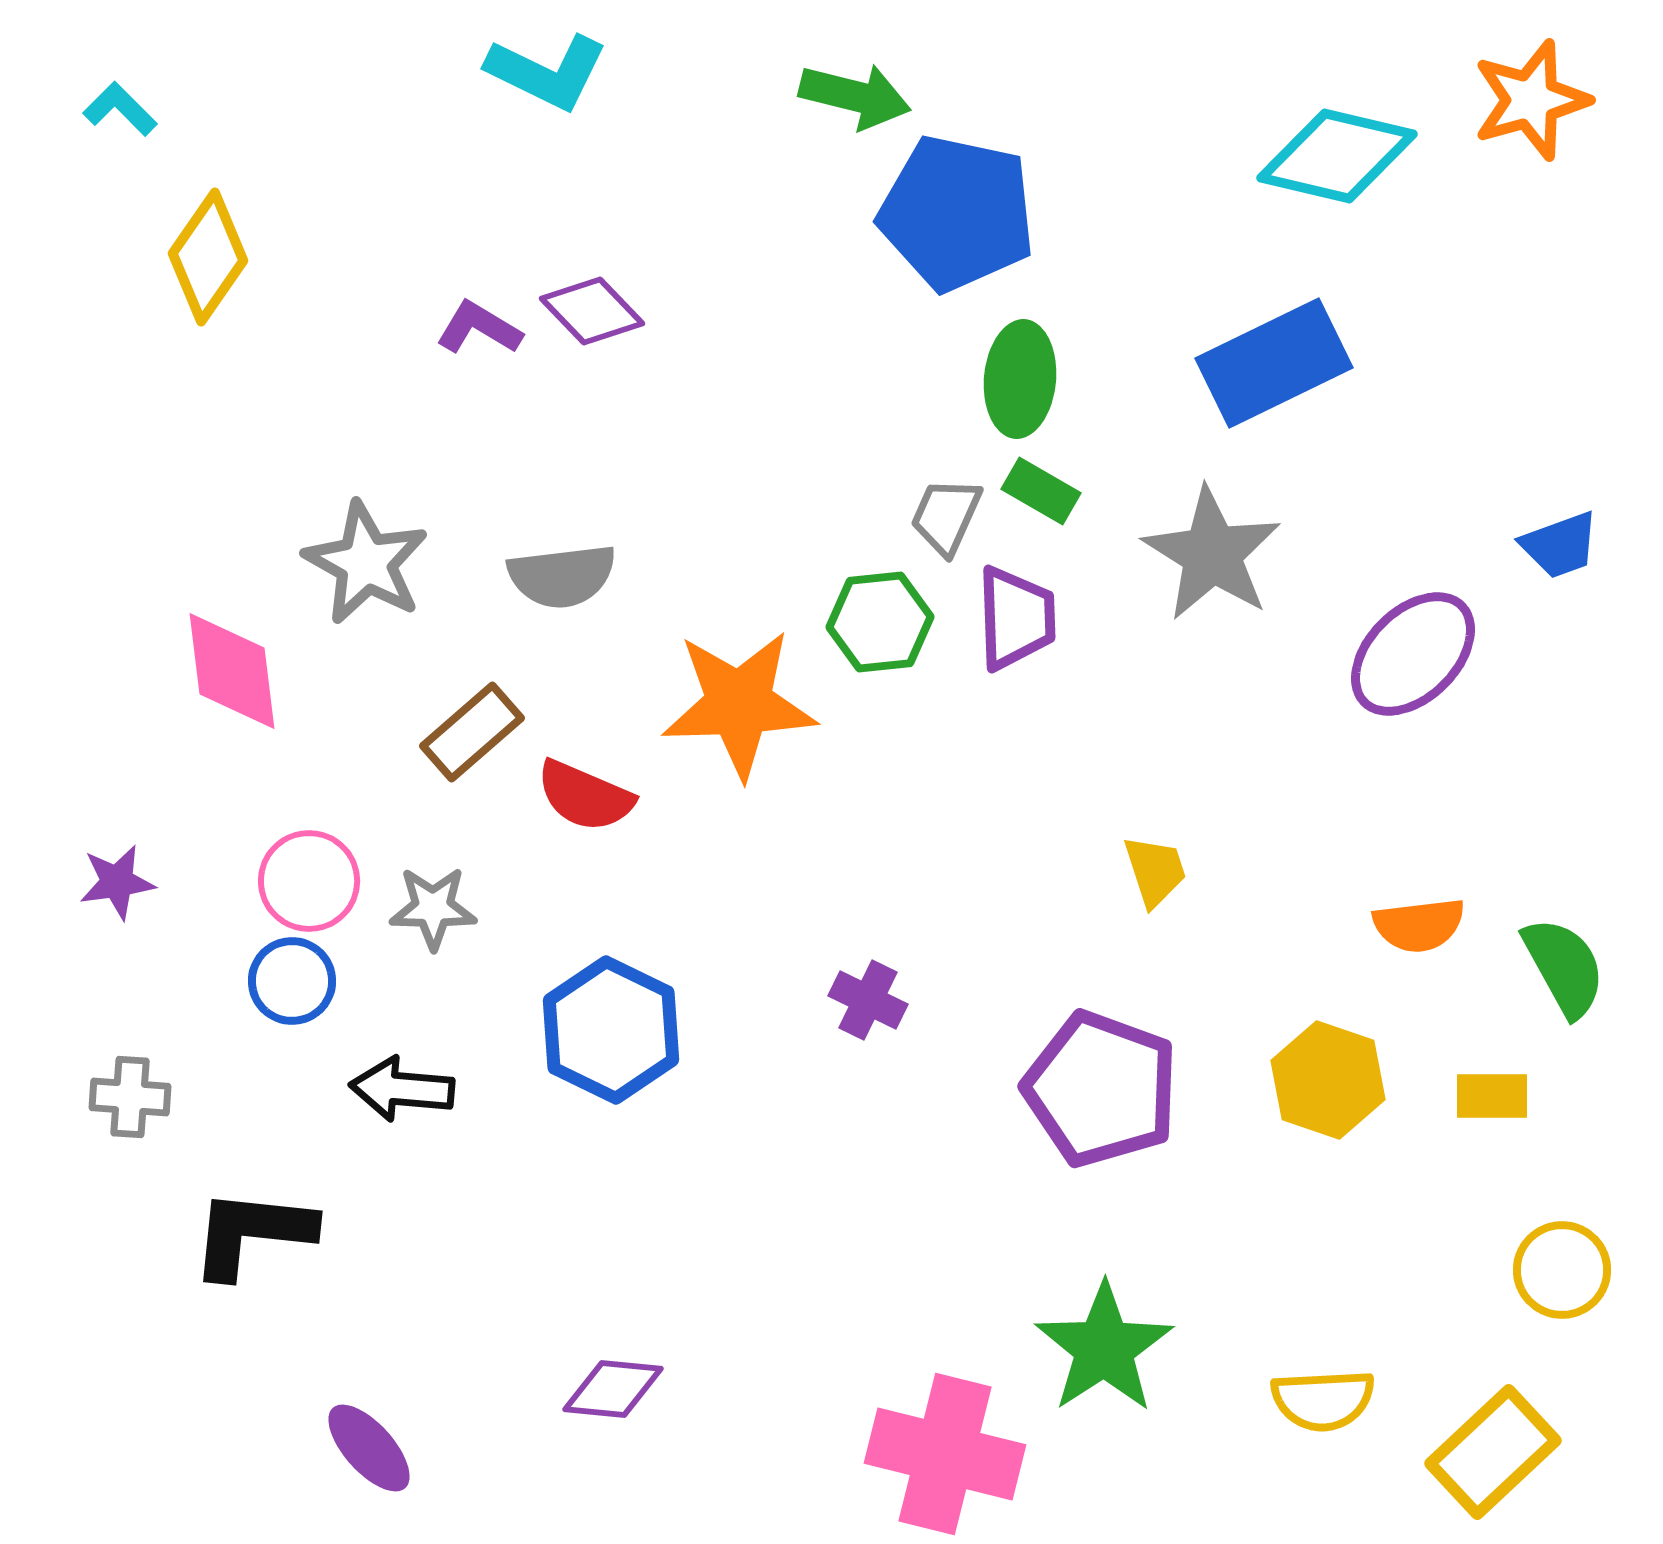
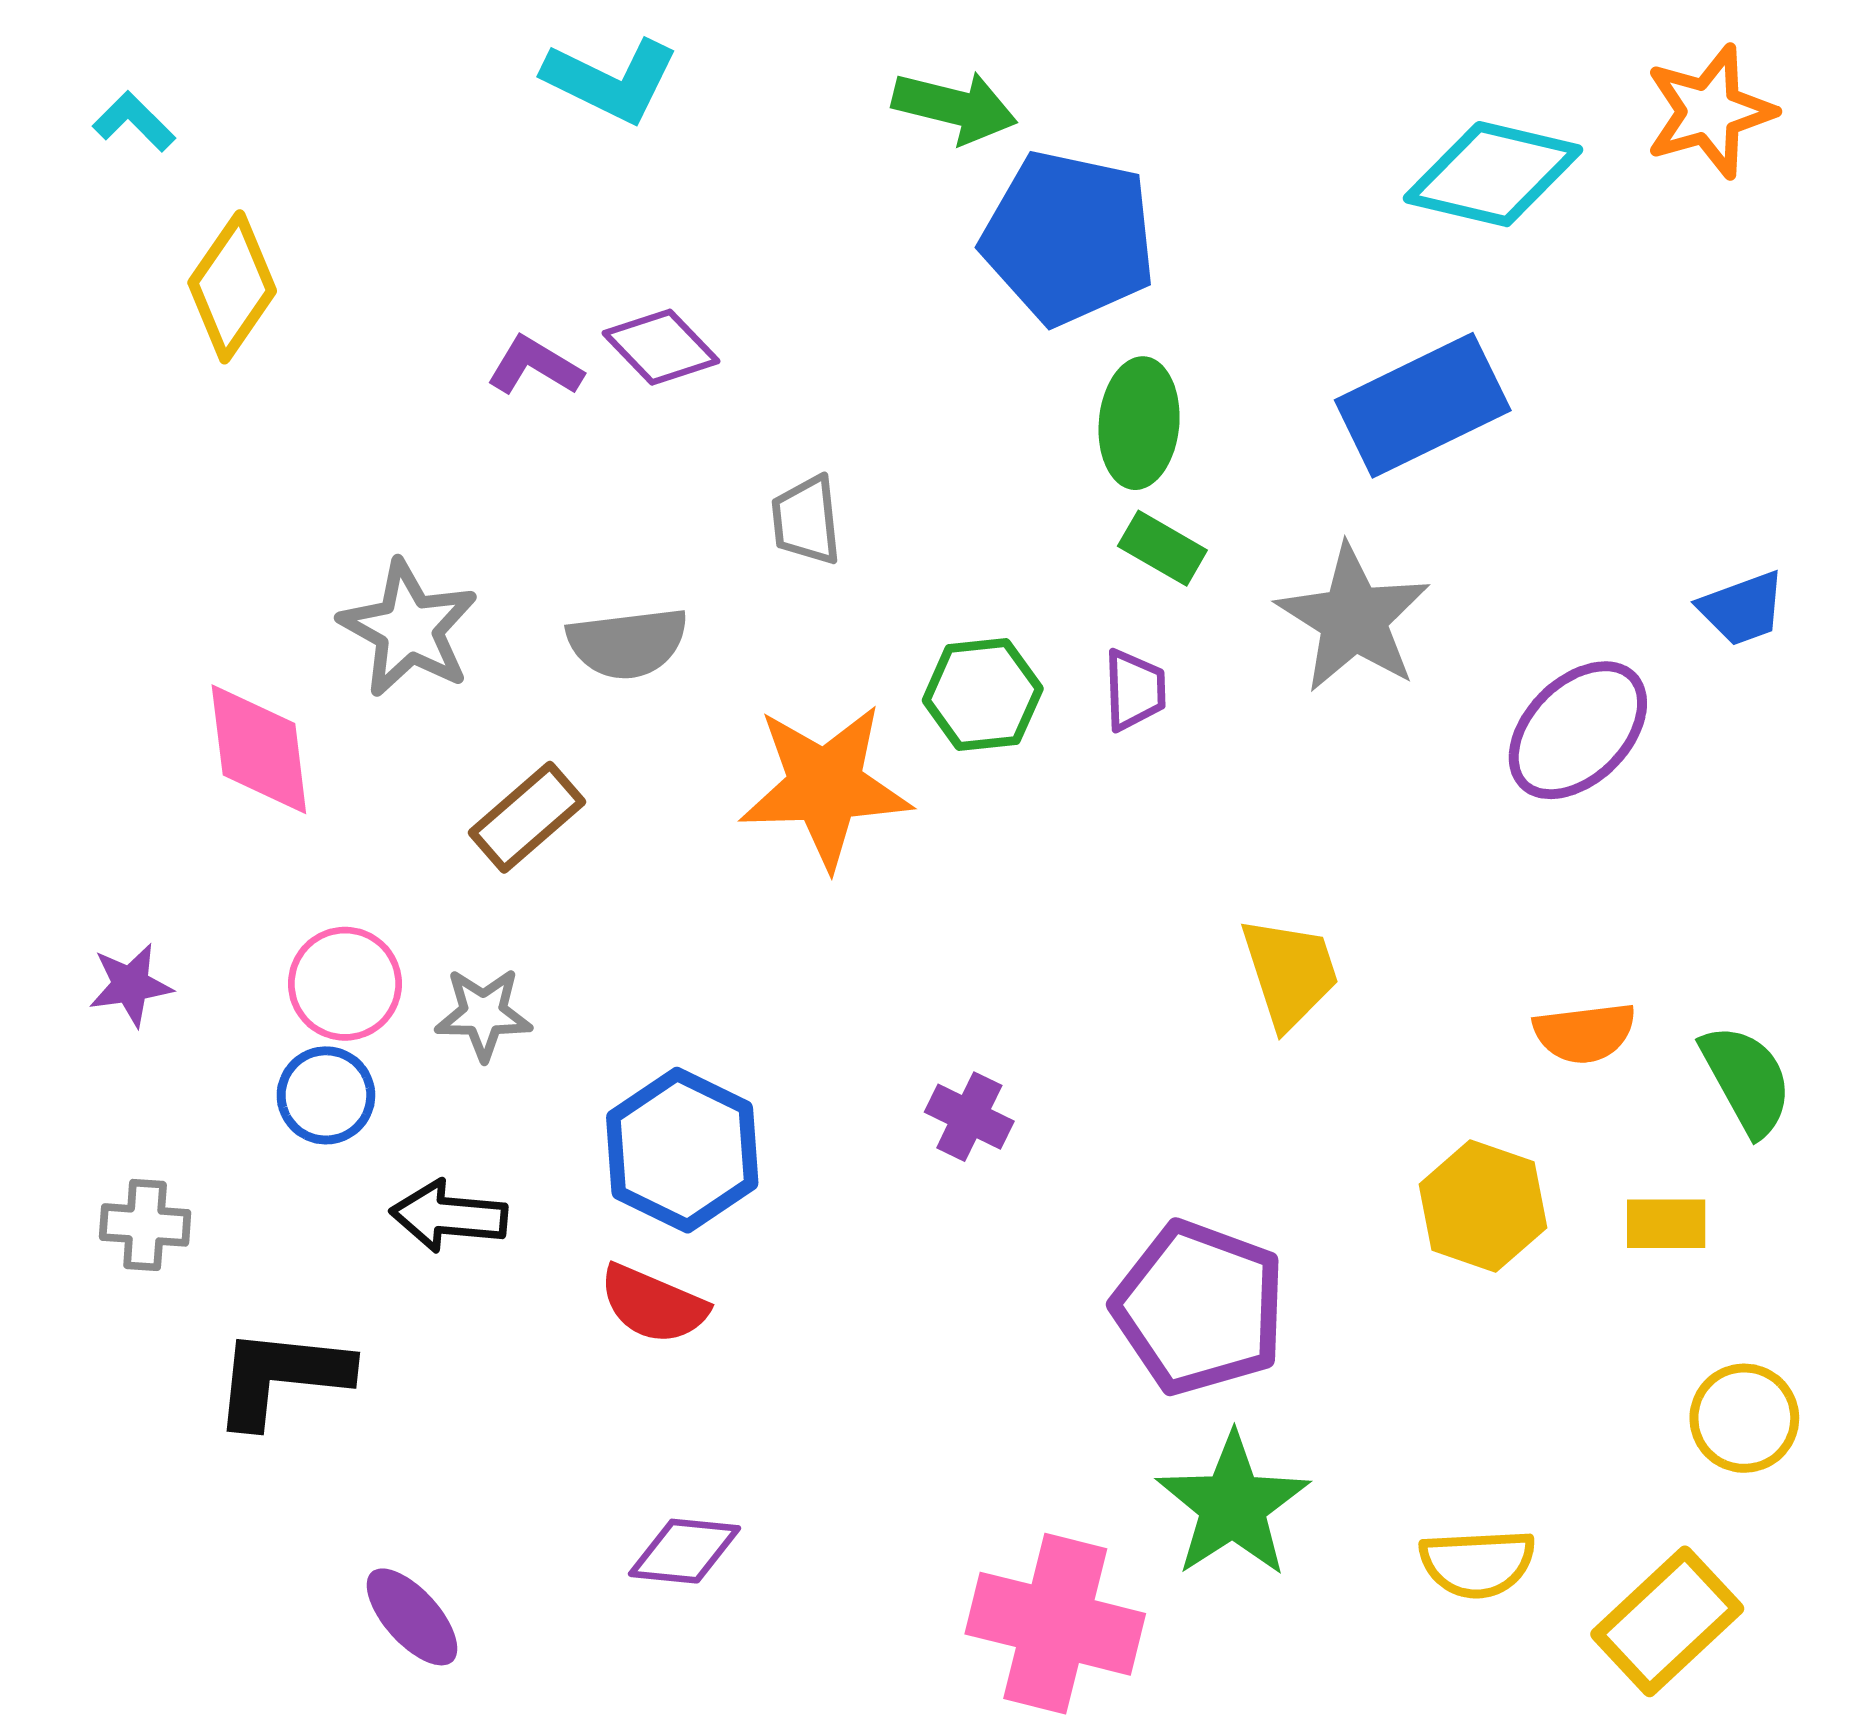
gray trapezoid: (946, 516) -> (806, 520), moved, turned -30
purple trapezoid: (1016, 618) -> (1135, 690), size x0.7
red semicircle: (585, 796) -> (653, 1304), moved
yellow trapezoid: (1155, 871) -> (1290, 973), size x1.4
purple pentagon: (1101, 1089) -> (1199, 1308), moved

